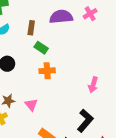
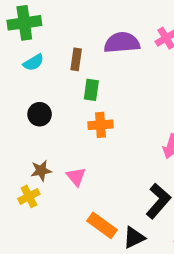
green rectangle: (41, 48) -> (91, 90), turned 64

